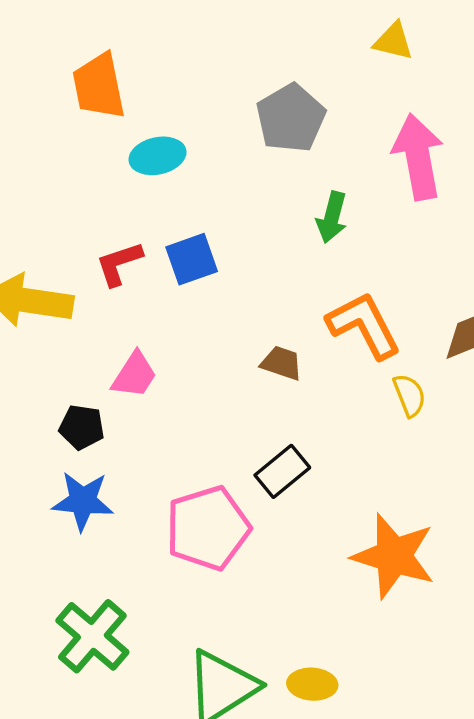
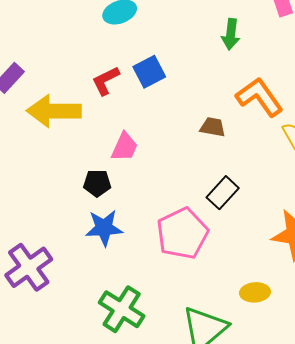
yellow ellipse: (312, 684) -> (255, 292), moved

